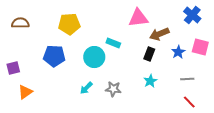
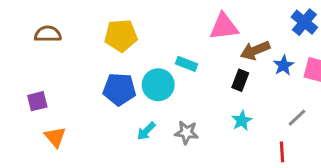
blue star: (178, 52) -> (283, 65), moved
blue pentagon: (54, 56) -> (119, 89), moved
gray line: (187, 79) -> (297, 118), turned -40
orange triangle: (25, 92) -> (55, 137), turned -35
red line: (189, 102) -> (282, 152), moved, turned 40

